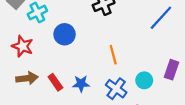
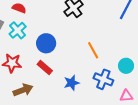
red rectangle: (55, 82) -> (45, 68), moved

